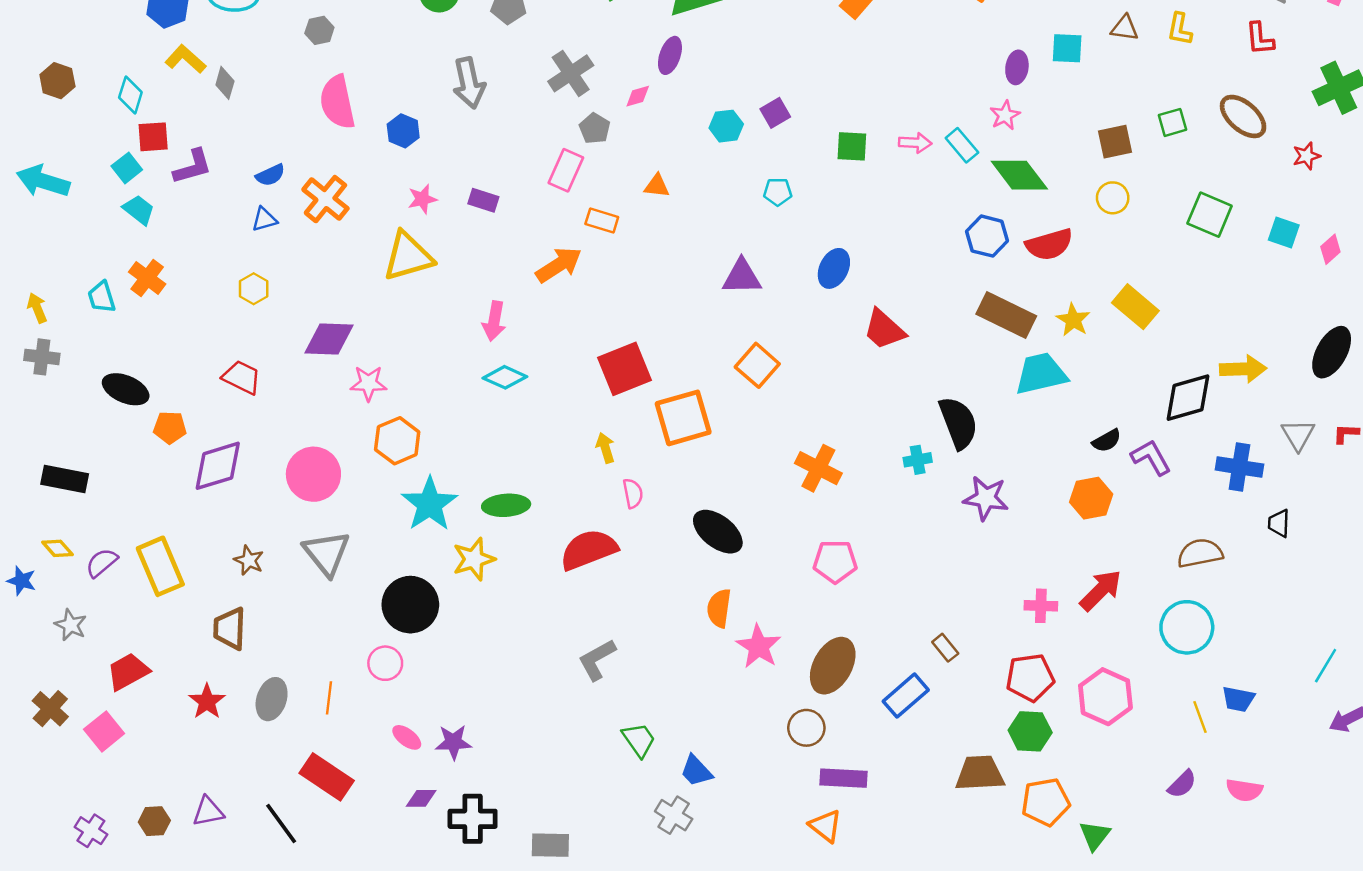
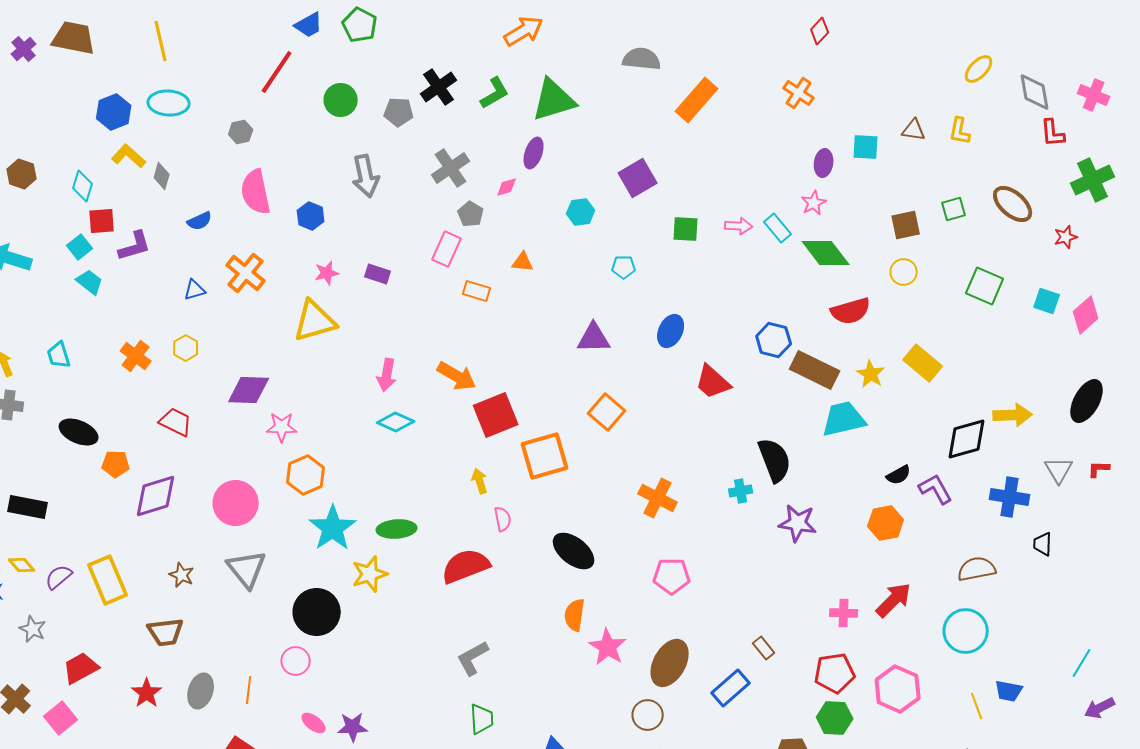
red L-shape: (1260, 39) -> (1053, 133), moved
purple square: (775, 113) -> (638, 178), moved, size x1.5
blue semicircle: (270, 175) -> (200, 221), moved
blue hexagon: (987, 236) -> (774, 340), moved
pink diamond: (1330, 249) -> (1086, 315), size x1.5
orange arrow: (559, 265) -> (457, 376), moved, turned 63
orange cross: (147, 278) -> (136, 356), moved
brown trapezoid: (230, 629) -> (166, 632), turned -99
green trapezoid: (639, 740) -> (482, 719), moved, turned 32

